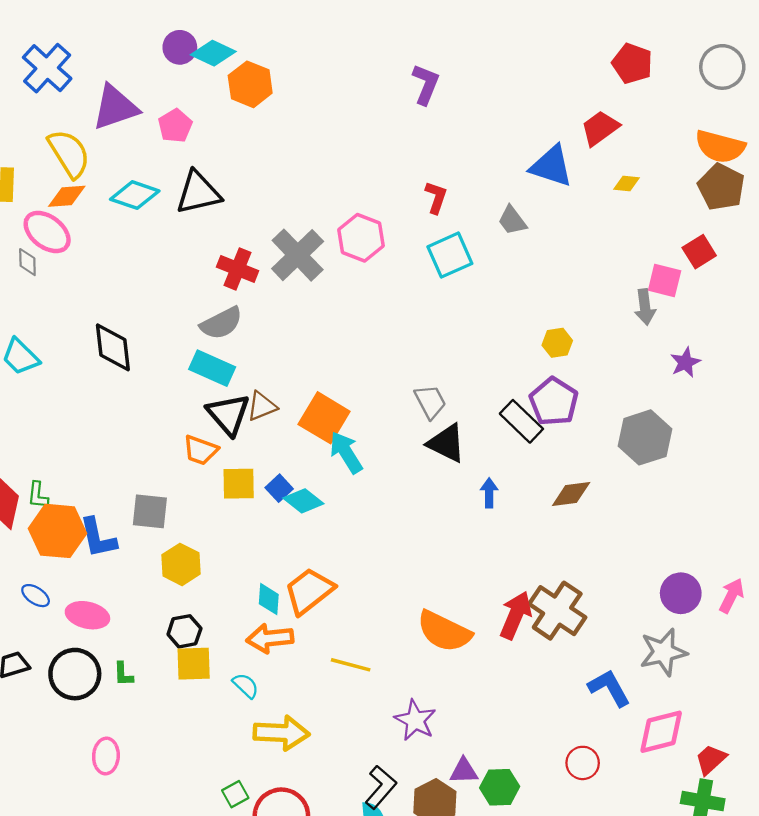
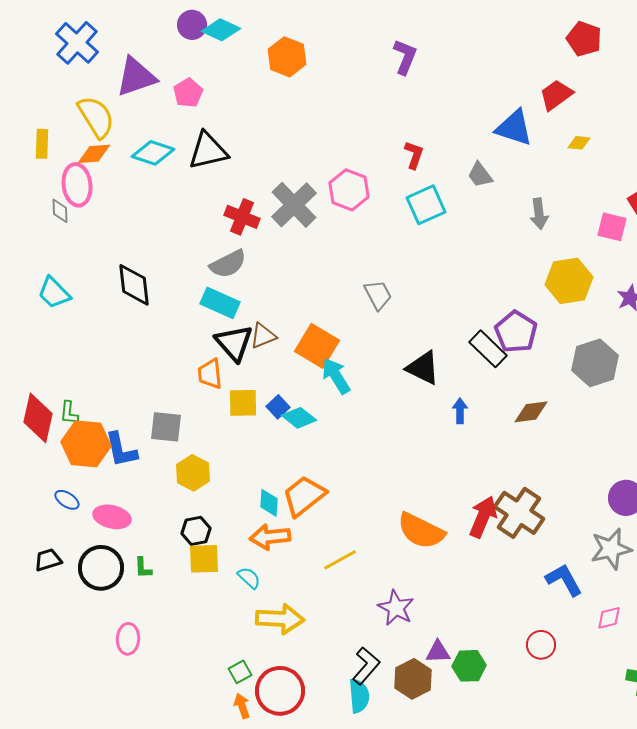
orange hexagon: (250, 84) -> (287, 57), moved
pink ellipse: (47, 232) -> (77, 185), turned 45
gray arrow: (645, 307) -> (539, 214), moved
yellow hexagon: (557, 343) -> (569, 281), moved, size x1.8
gray trapezoid: (430, 402) -> (378, 295), moved
orange trapezoid: (201, 450) -> (210, 374), turned 64
yellow line: (351, 665) -> (340, 560), turned -44
pink diamond: (661, 732) -> (609, 618), size x0.6

